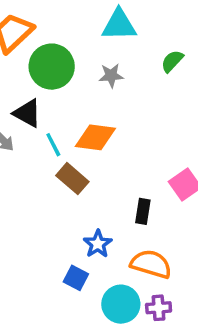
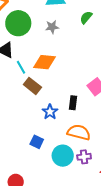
blue star: (98, 244) -> (50, 112), moved

